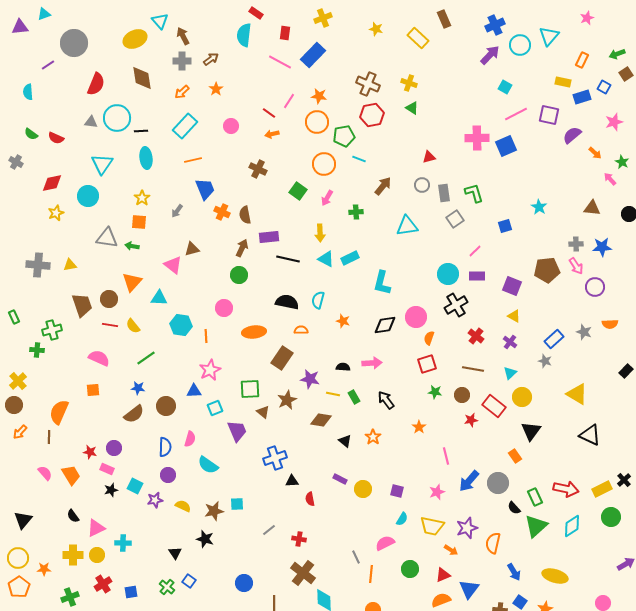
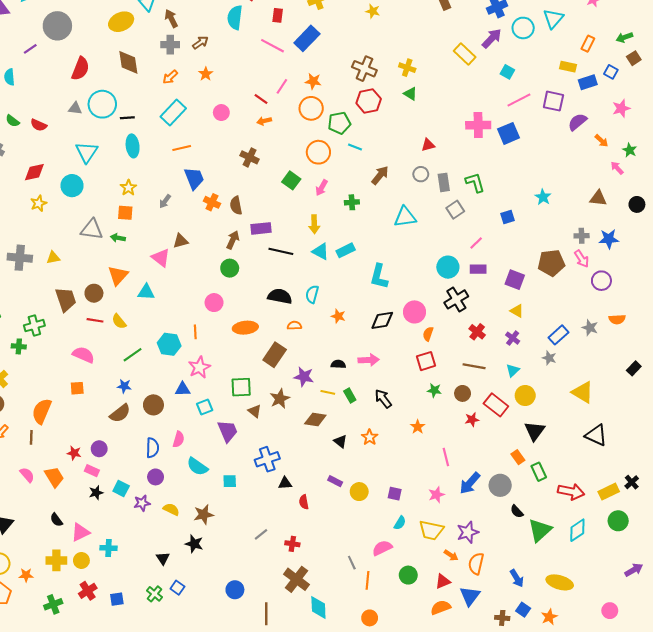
yellow rectangle: (418, 38) -> (465, 54), moved
cyan hexagon: (181, 325) -> (169, 344), moved
green rectangle: (535, 497) -> (539, 472), moved
cyan square: (237, 504) -> (230, 481), moved
orange semicircle: (493, 543) -> (476, 564), moved

